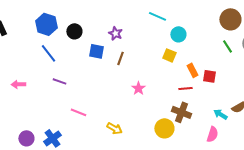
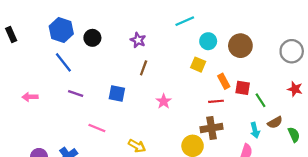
cyan line: (157, 16) -> (185, 21), turned -48
brown circle: (230, 19) -> (240, 46), moved
green line: (227, 46) -> (260, 100), moved
blue square: (96, 51) -> (117, 94), moved
brown cross: (181, 112) -> (211, 128), turned -30
cyan arrow: (220, 114) -> (255, 130), turned -136

